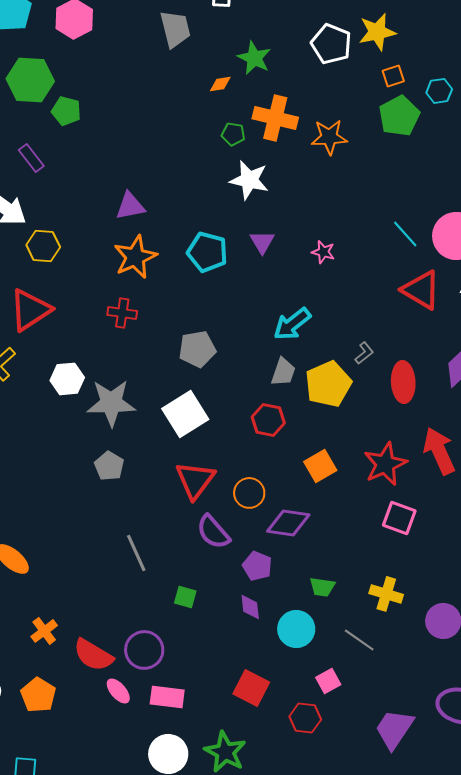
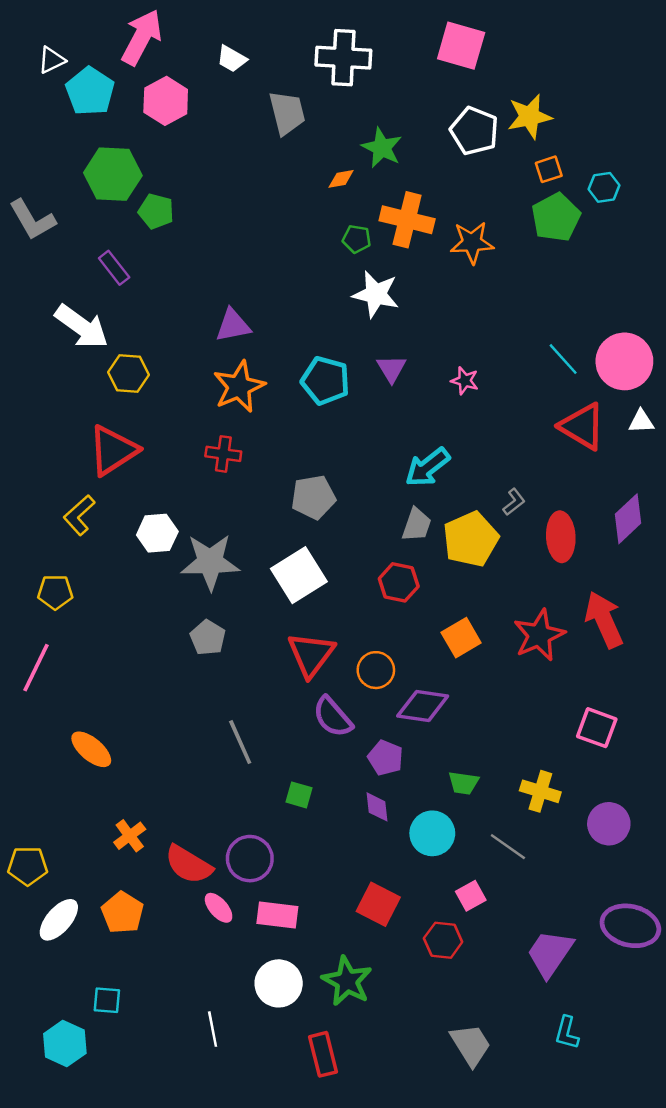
pink square: (399, 518) -> (597, 728), moved

